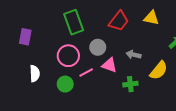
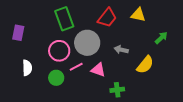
gray circle: (98, 47) -> (87, 43), size x1.6
pink triangle: (109, 65) -> (98, 70), moved
green cross: (130, 84) -> (117, 90), moved

